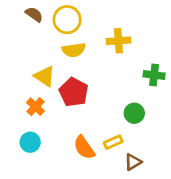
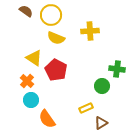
yellow semicircle: (74, 50) -> (56, 38), turned 30
green cross: (154, 75) -> (117, 69), moved
cyan circle: (30, 142) -> (31, 100), moved
orange semicircle: (84, 147) -> (47, 119), moved

